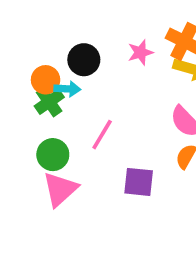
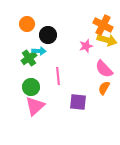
pink star: (140, 52) -> (86, 46), moved
orange circle: (46, 80) -> (27, 24), moved
pink line: (102, 135) -> (58, 76), turned -36

